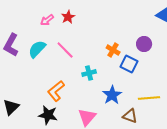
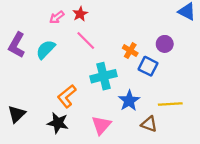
pink line: (65, 50) -> (86, 41), moved
cyan cross: (89, 73) -> (103, 76), size x1.6

